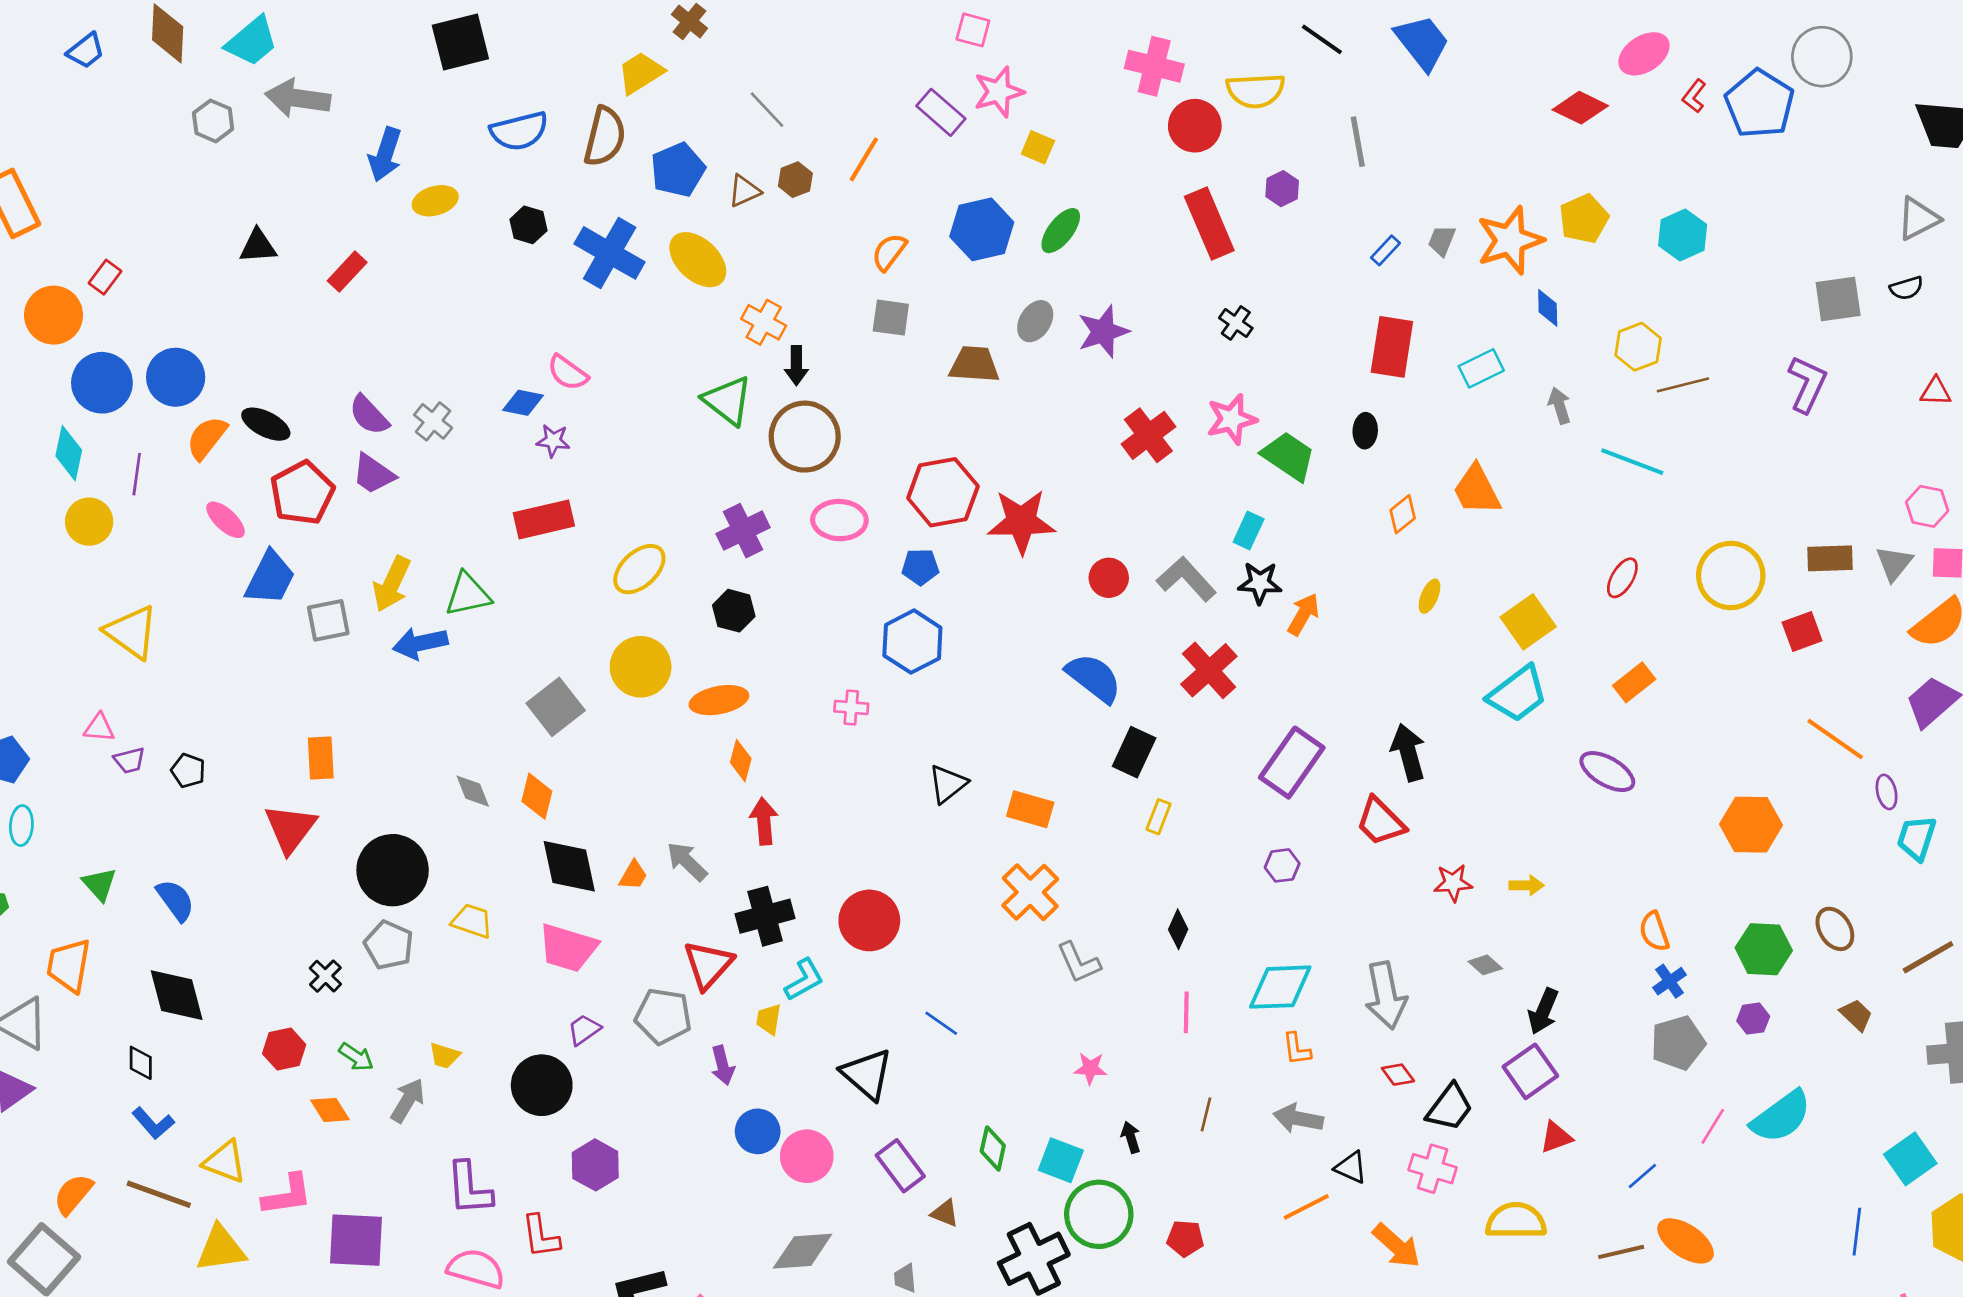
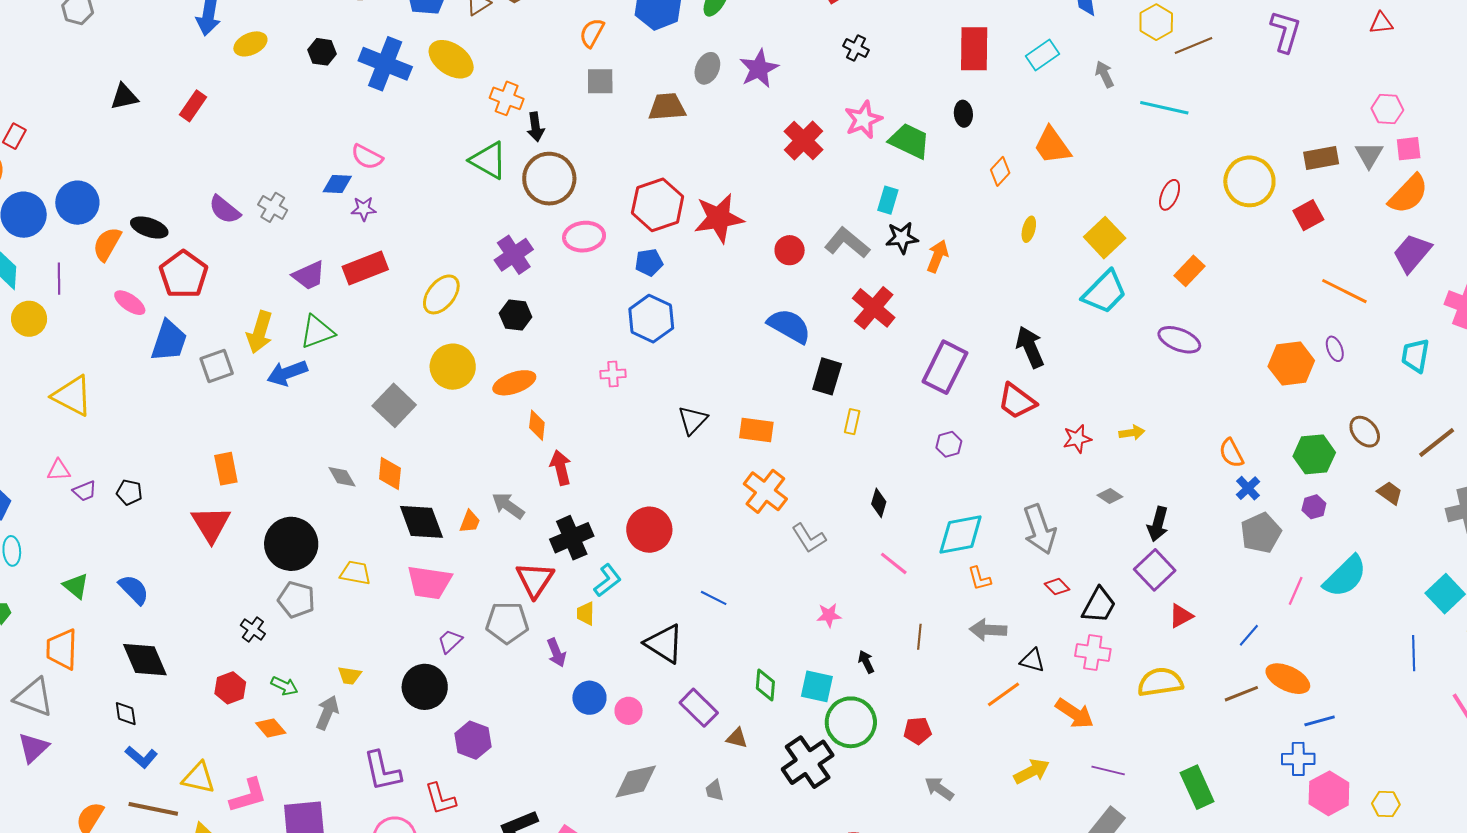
purple trapezoid: (373, 474) -> (309, 275), moved, turned -51
purple ellipse: (1887, 792) -> (1335, 349), moved
pink line: (1186, 1012) -> (894, 563), turned -44
pink circle: (807, 1156) -> (629, 711), size x0.7

